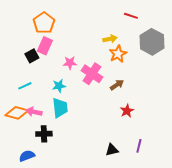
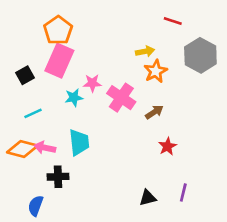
pink rectangle: (45, 46) -> (59, 61), size x1.4
black square: (32, 56) -> (25, 75), moved
cyan star: (59, 86) -> (74, 98), moved
blue semicircle: (27, 156) -> (36, 206), turned -49

